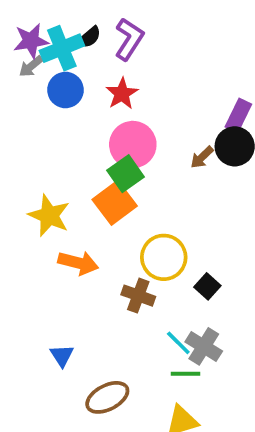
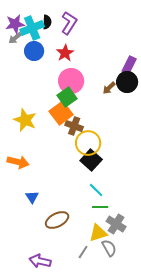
black semicircle: (89, 37) -> (47, 22), turned -48
orange arrow: (78, 263) -> (18, 162), moved
black square: (207, 286) -> (91, 160), moved, size x1.5
brown cross: (138, 296) -> (74, 126), moved
gray cross: (204, 346) -> (116, 224), moved

